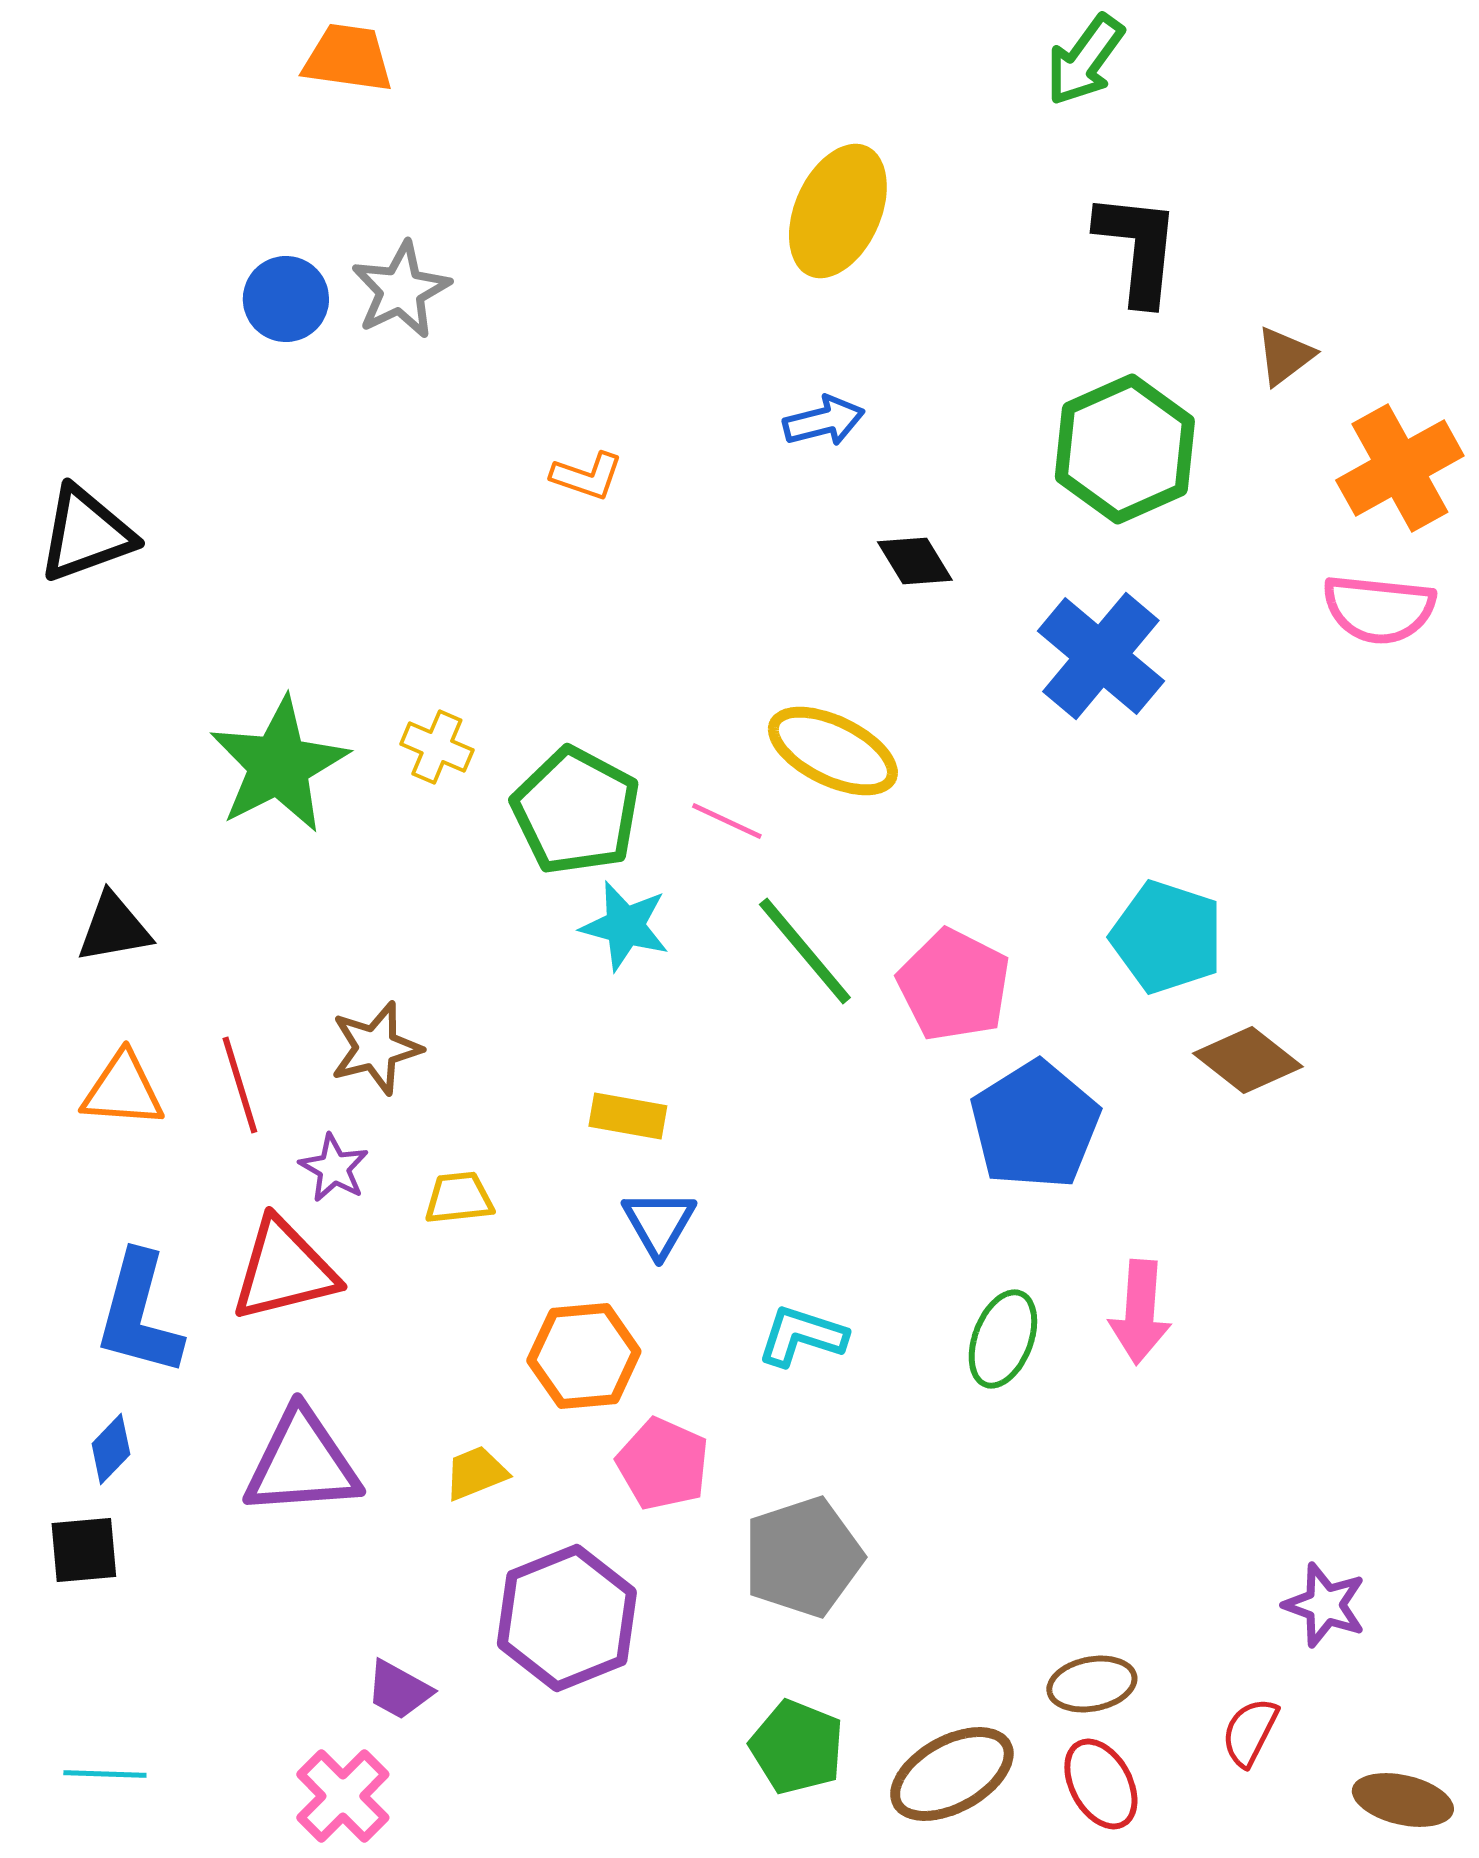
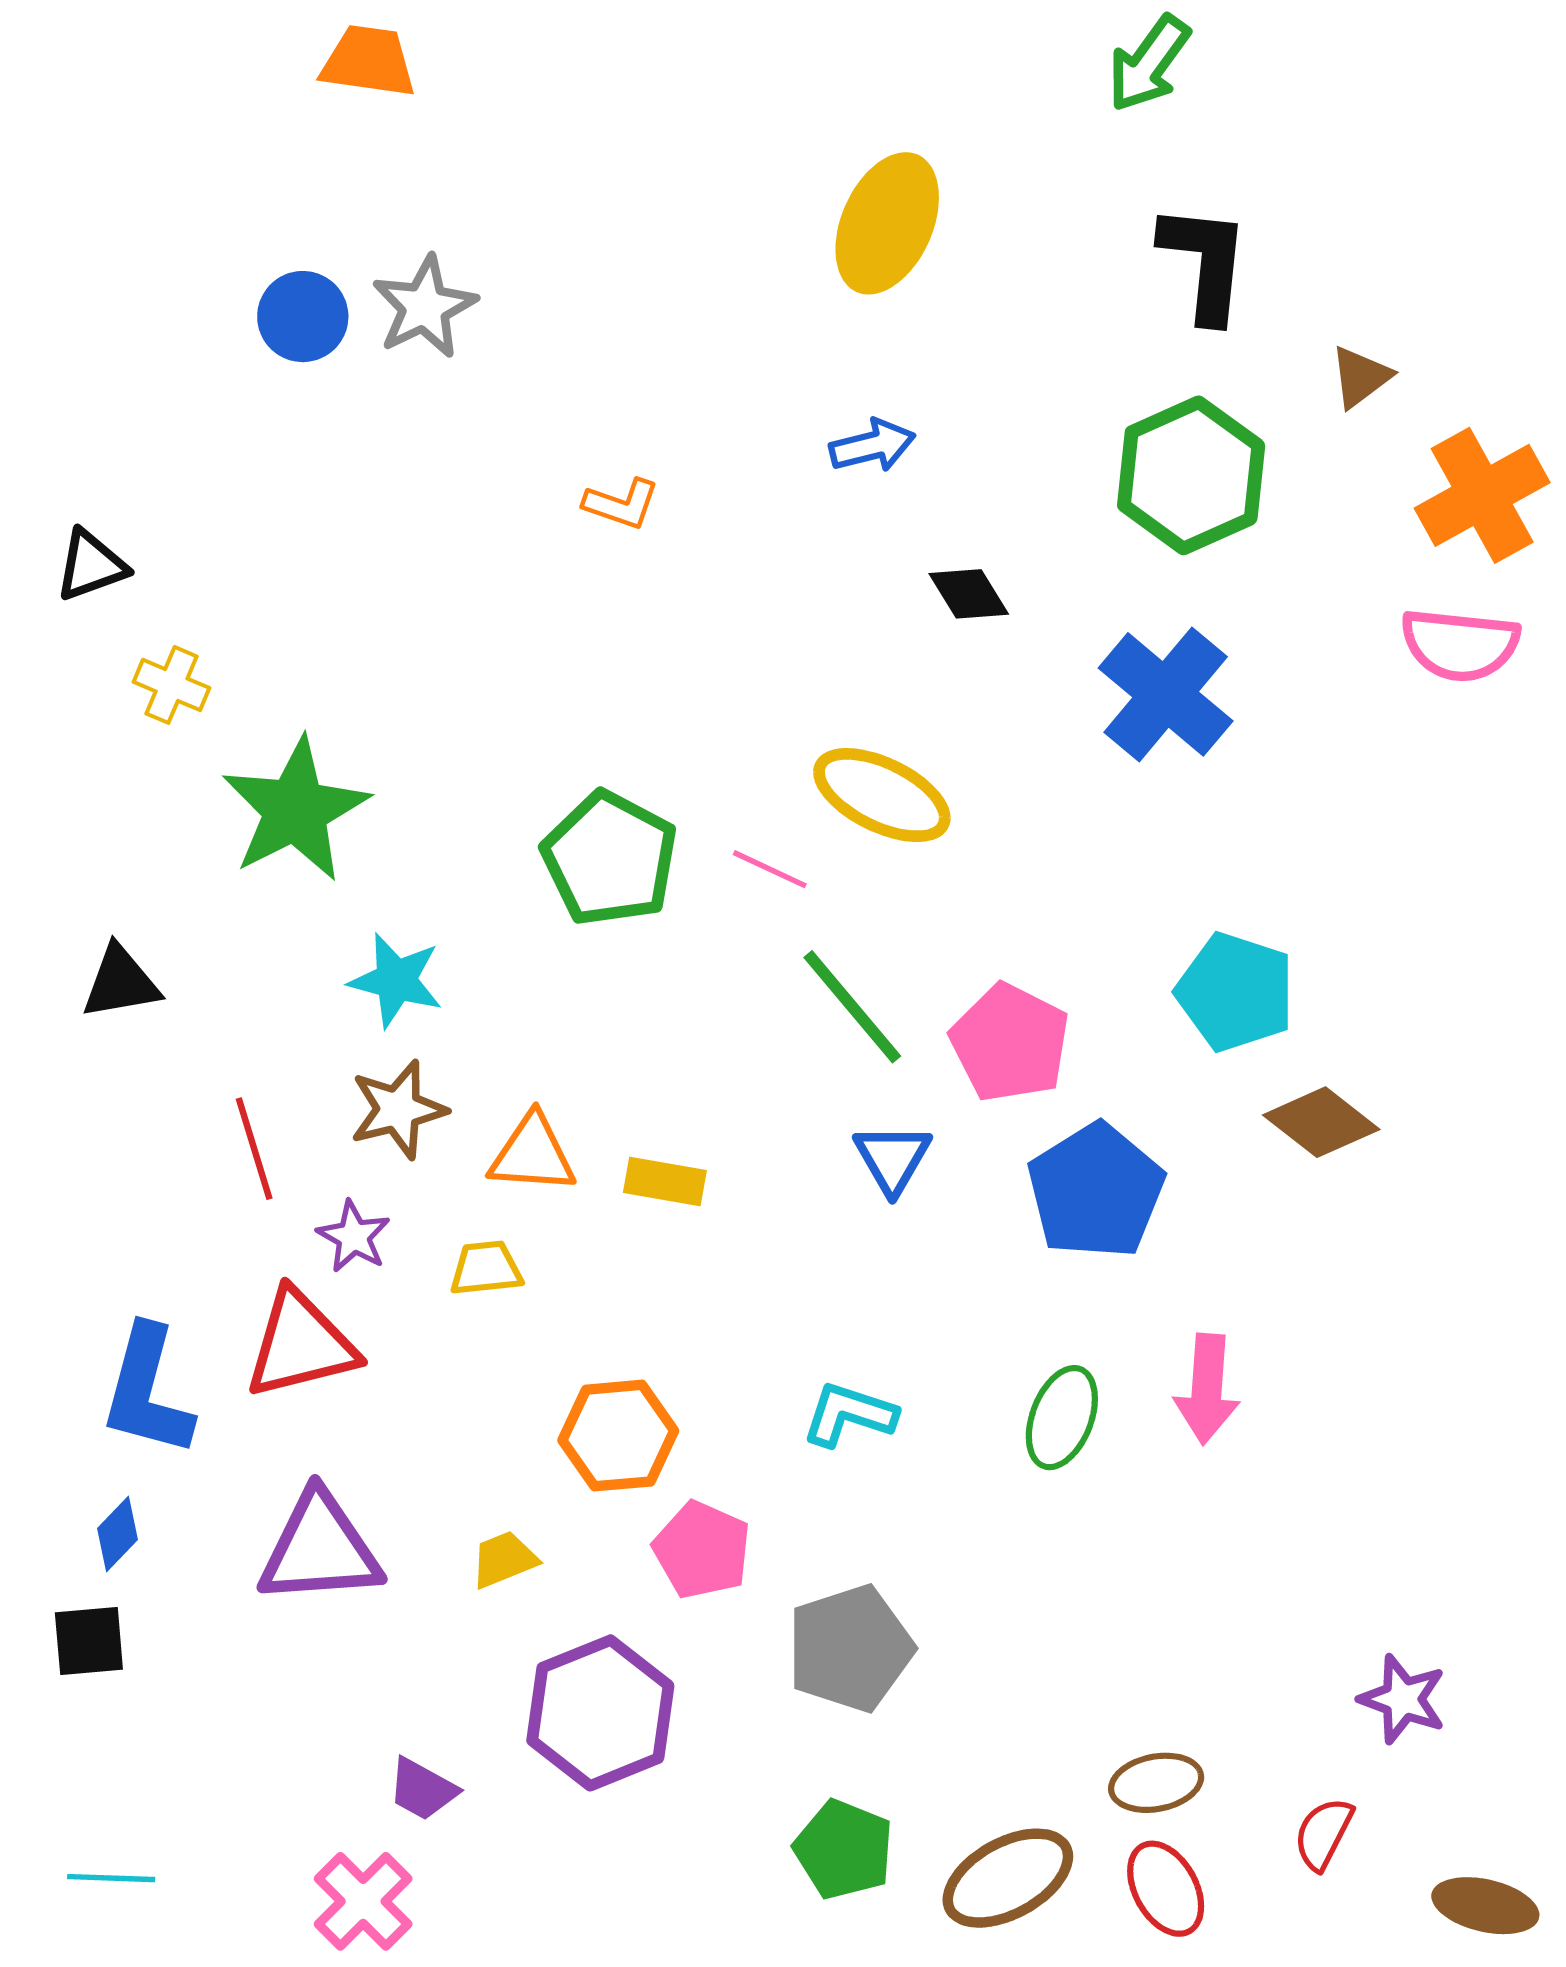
black triangle: (86, 534) -> (91, 565), size x0.7
yellow cross: (437, 747) -> (172, 685), moved
cyan star: (625, 926) -> (396, 980), moved
orange triangle: (123, 1090) -> (533, 1154), moved
blue triangle: (659, 1223) -> (892, 1158), moved

